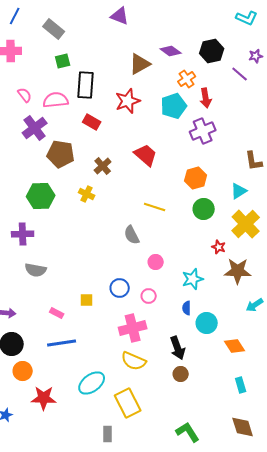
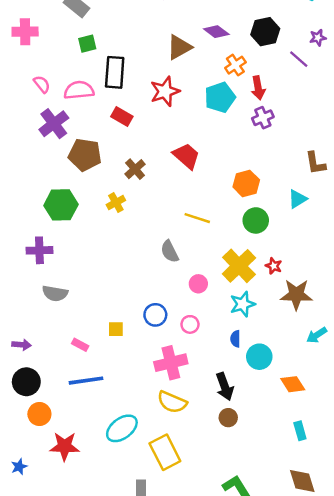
purple cross: (203, 131) -> (263, 118), moved, size x0.7
yellow cross: (87, 194) -> (116, 203), turned 35
yellow cross: (246, 224) -> (239, 266), moved

